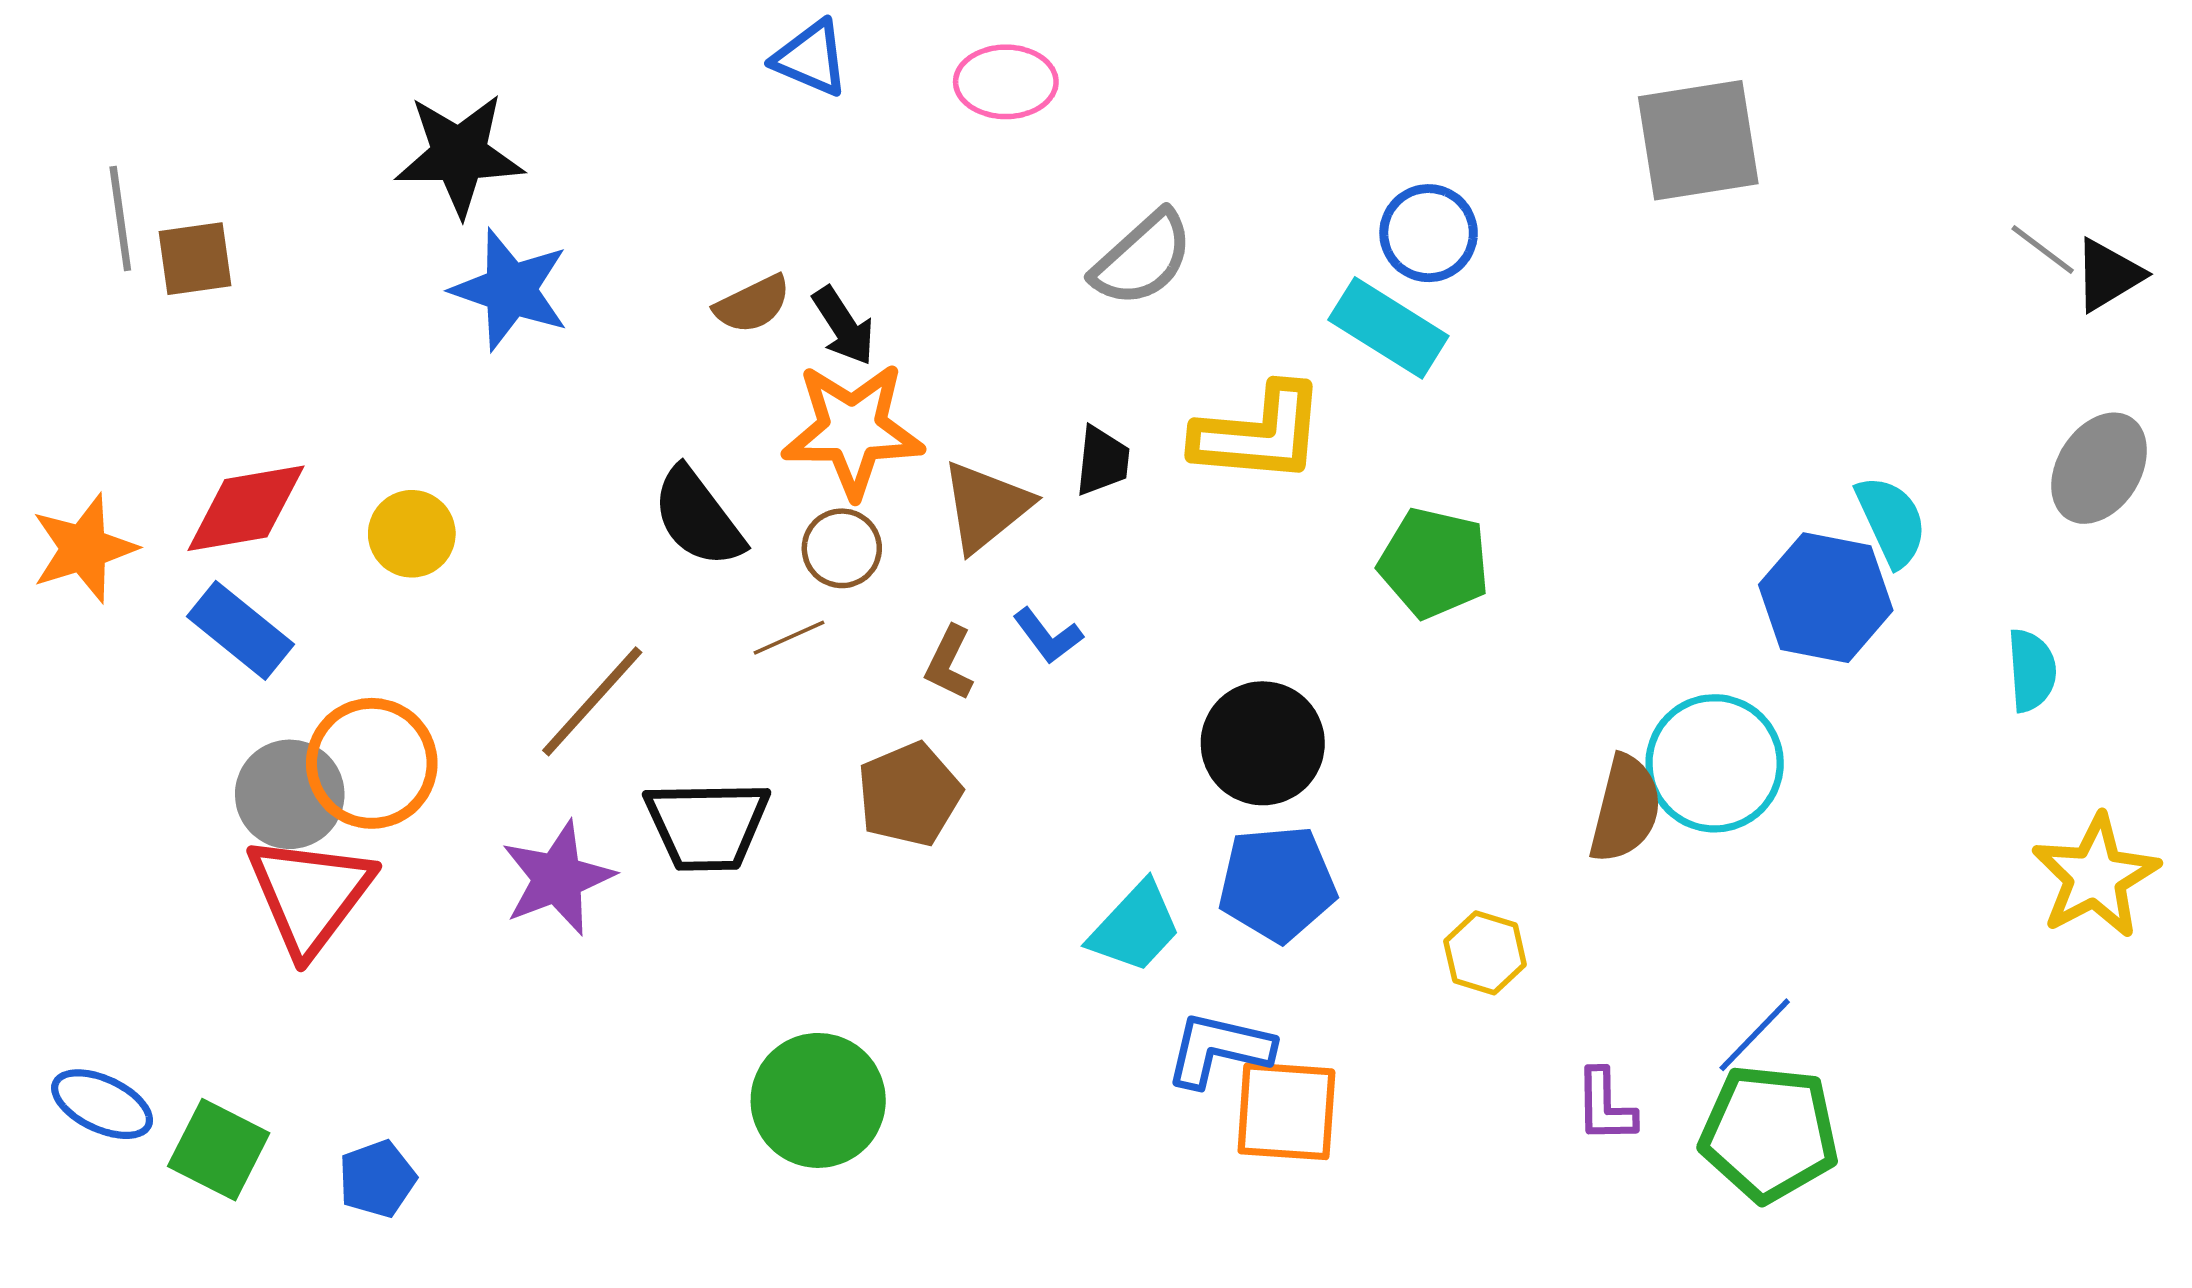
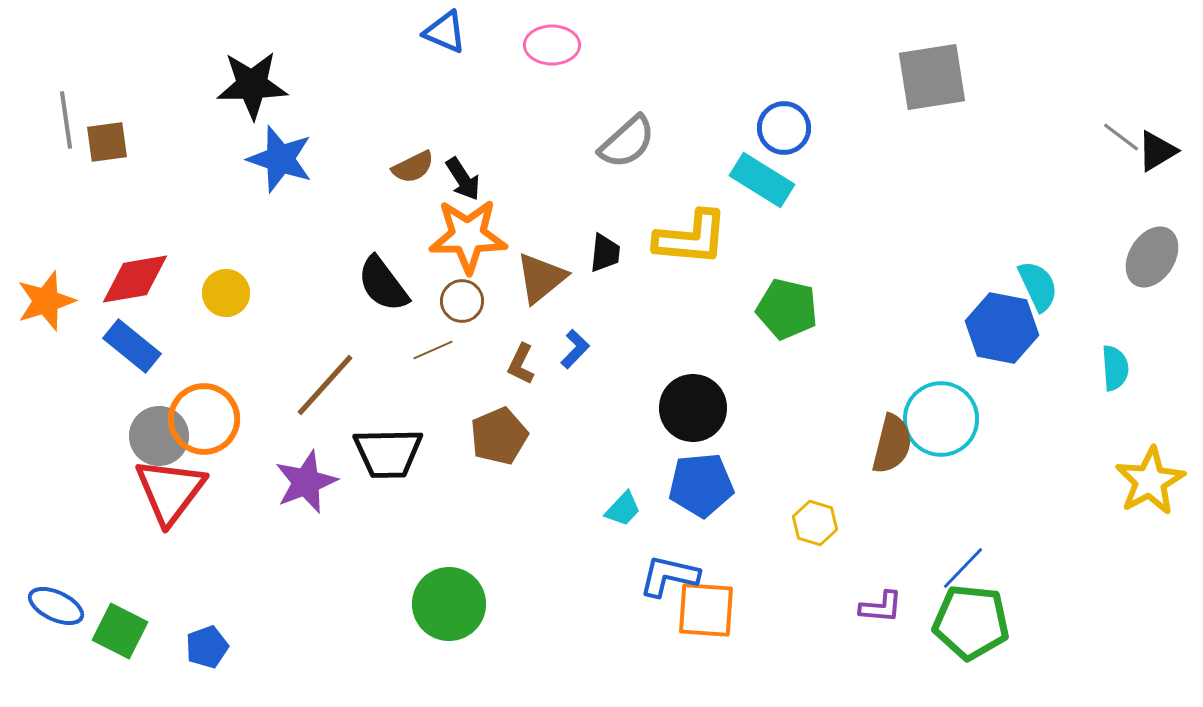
blue L-shape: (1048, 636) -> (575, 349), turned -99
cyan trapezoid: (1135, 927) -> (623, 509), size x0.7
purple L-shape: (1605, 1106) -> (881, 607), turned -84

